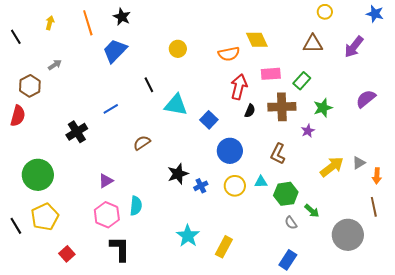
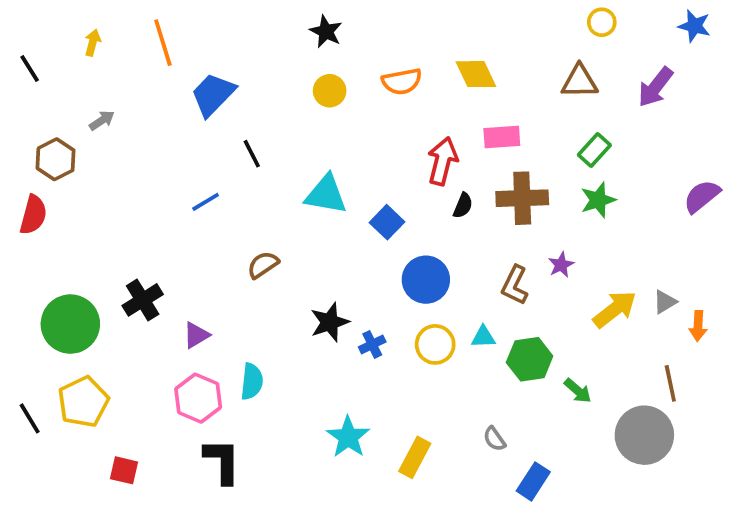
black star: (122, 17) -> (326, 31), moved
orange semicircle: (229, 54) -> (402, 81), moved
green rectangle: (302, 81) -> (594, 150), moved
black line: (149, 85) -> (252, 154), moved
purple semicircle: (366, 99) -> (702, 196), moved
purple star: (308, 131) -> (561, 265), moved
black cross: (77, 132) -> (143, 300), moved
brown line: (374, 207) -> (670, 383), moved
gray semicircle: (291, 223) -> (494, 439), moved
red square: (67, 254) -> (124, 470), turned -35

